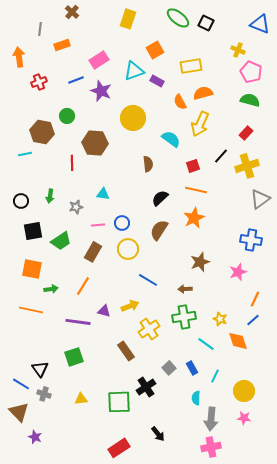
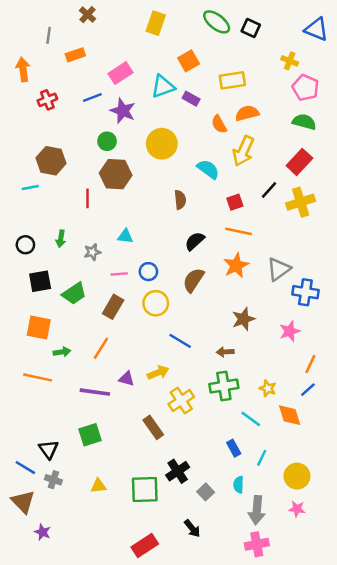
green circle: (67, 116) -> (107, 141), moved
red rectangle: (246, 133) -> (299, 162), size x1.5
gray triangle: (260, 199) -> (279, 269), moved
gray square: (169, 368) -> (206, 492), moved

